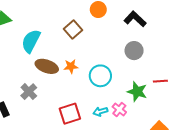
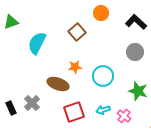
brown ellipse: (47, 66) -> (58, 84), moved
gray cross: (29, 92) -> (32, 103), moved
pink cross: (119, 109) -> (124, 116), moved

